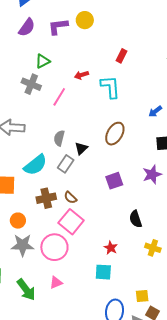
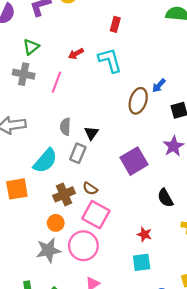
blue arrow: (155, 111) -> (159, 86), moved
brown ellipse: (115, 134) -> (138, 101), moved
purple square: (114, 181) -> (134, 161), size x1.4
orange circle: (18, 221) -> (56, 223), moved

